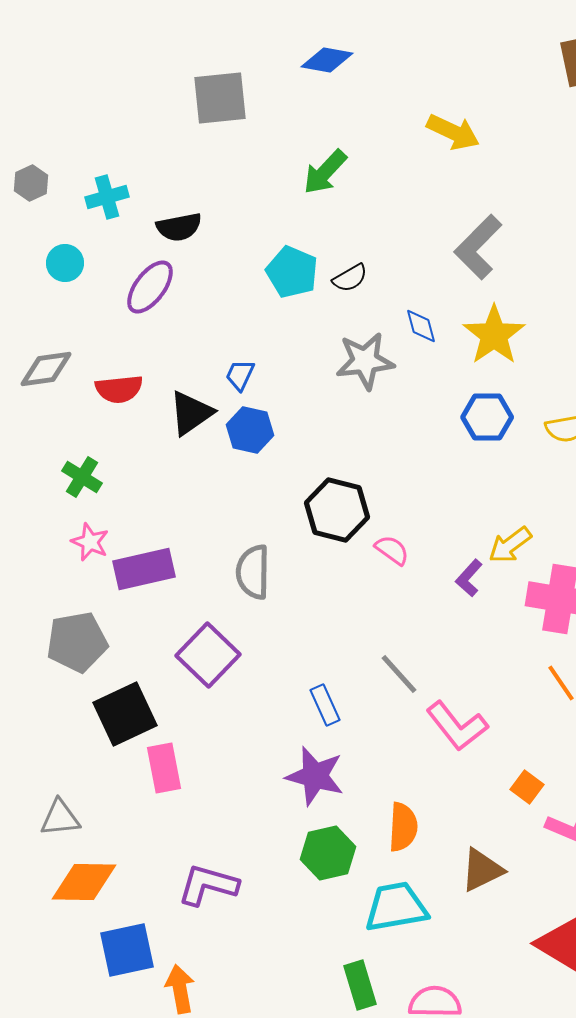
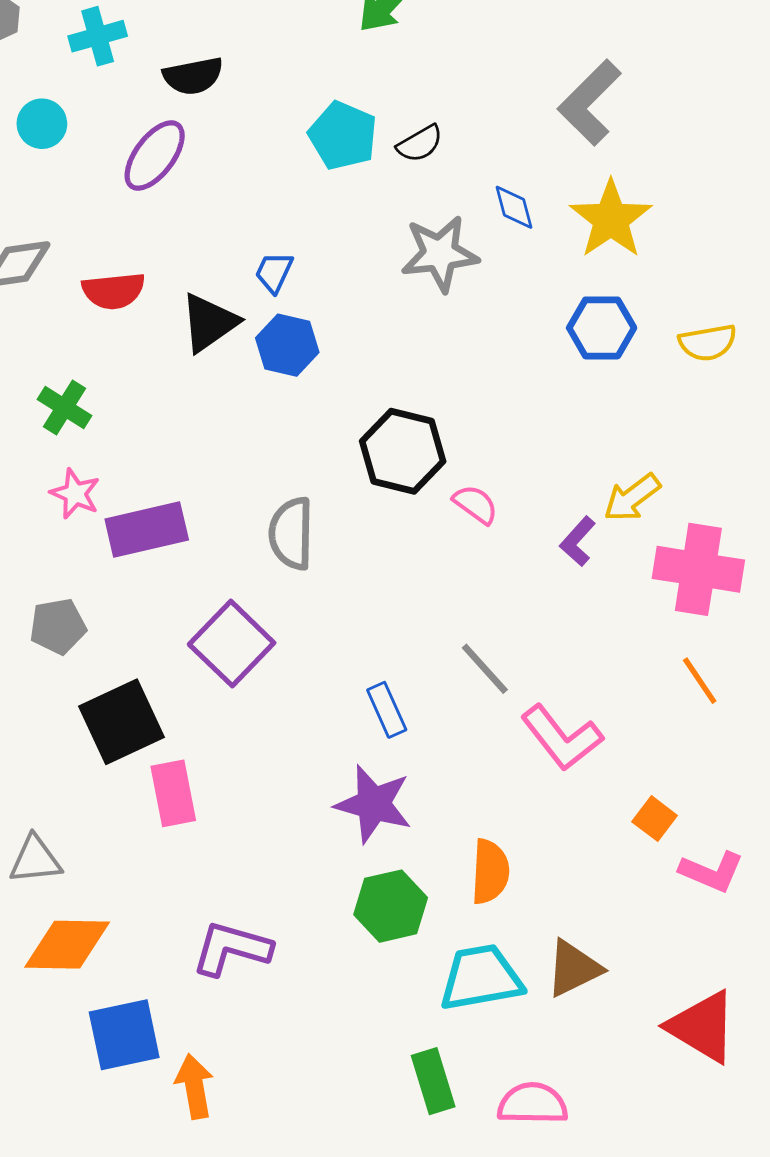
gray pentagon: (77, 642) -> (58, 626), size x0.7
brown triangle: (482, 870) -> (574, 968), moved

